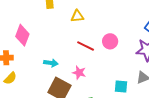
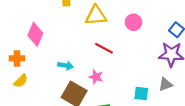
yellow triangle: (77, 16) -> (96, 15), size x1.5
pink circle: (110, 41) -> (134, 22), moved

